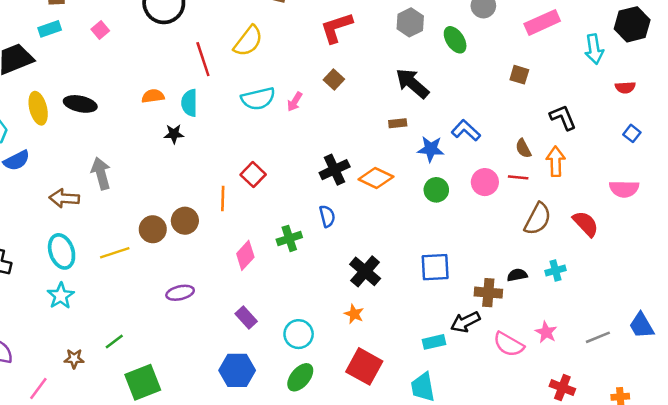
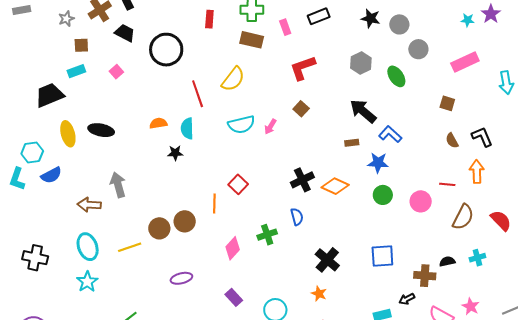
blue L-shape: (466, 130) -> (390, 134), moved
brown semicircle: (523, 148) -> (452, 141), moved
pink circle: (485, 182) -> (421, 201), moved
black arrow: (465, 322) -> (407, 299), size x0.7

